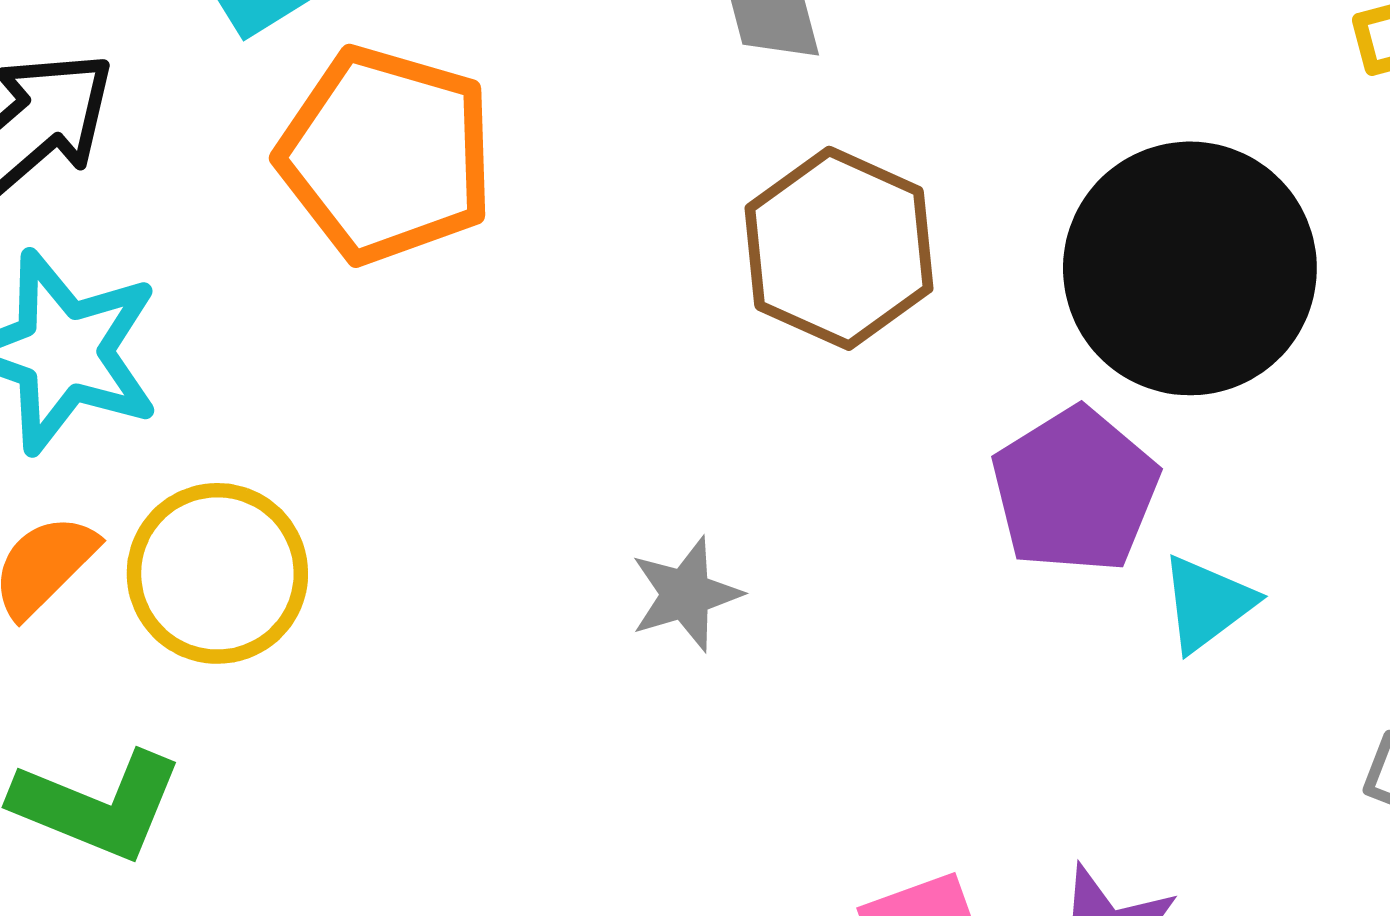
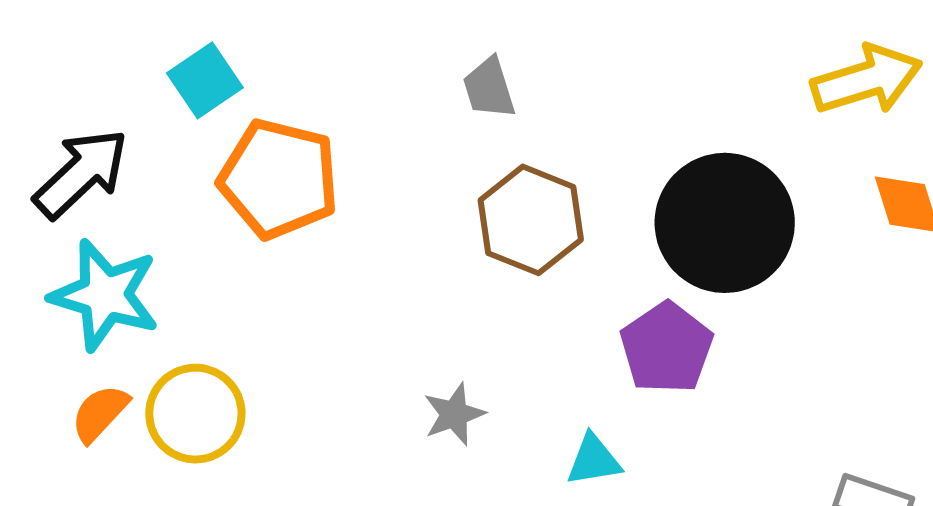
cyan triangle: (1207, 603) -> (594, 460), moved, turned 30

